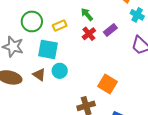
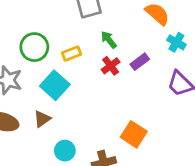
cyan square: (48, 49) -> (55, 85), turned 30
cyan circle: (60, 71) -> (65, 151), moved
brown triangle: (39, 75) -> (42, 119), turned 48

